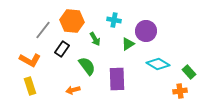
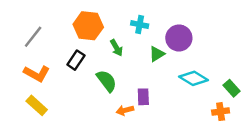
gray line: (43, 30) -> (33, 37), moved
purple rectangle: (117, 79) -> (143, 97), size x0.6
yellow rectangle: (30, 86) -> (37, 105), turned -30
orange arrow: (73, 90) -> (125, 110), moved

